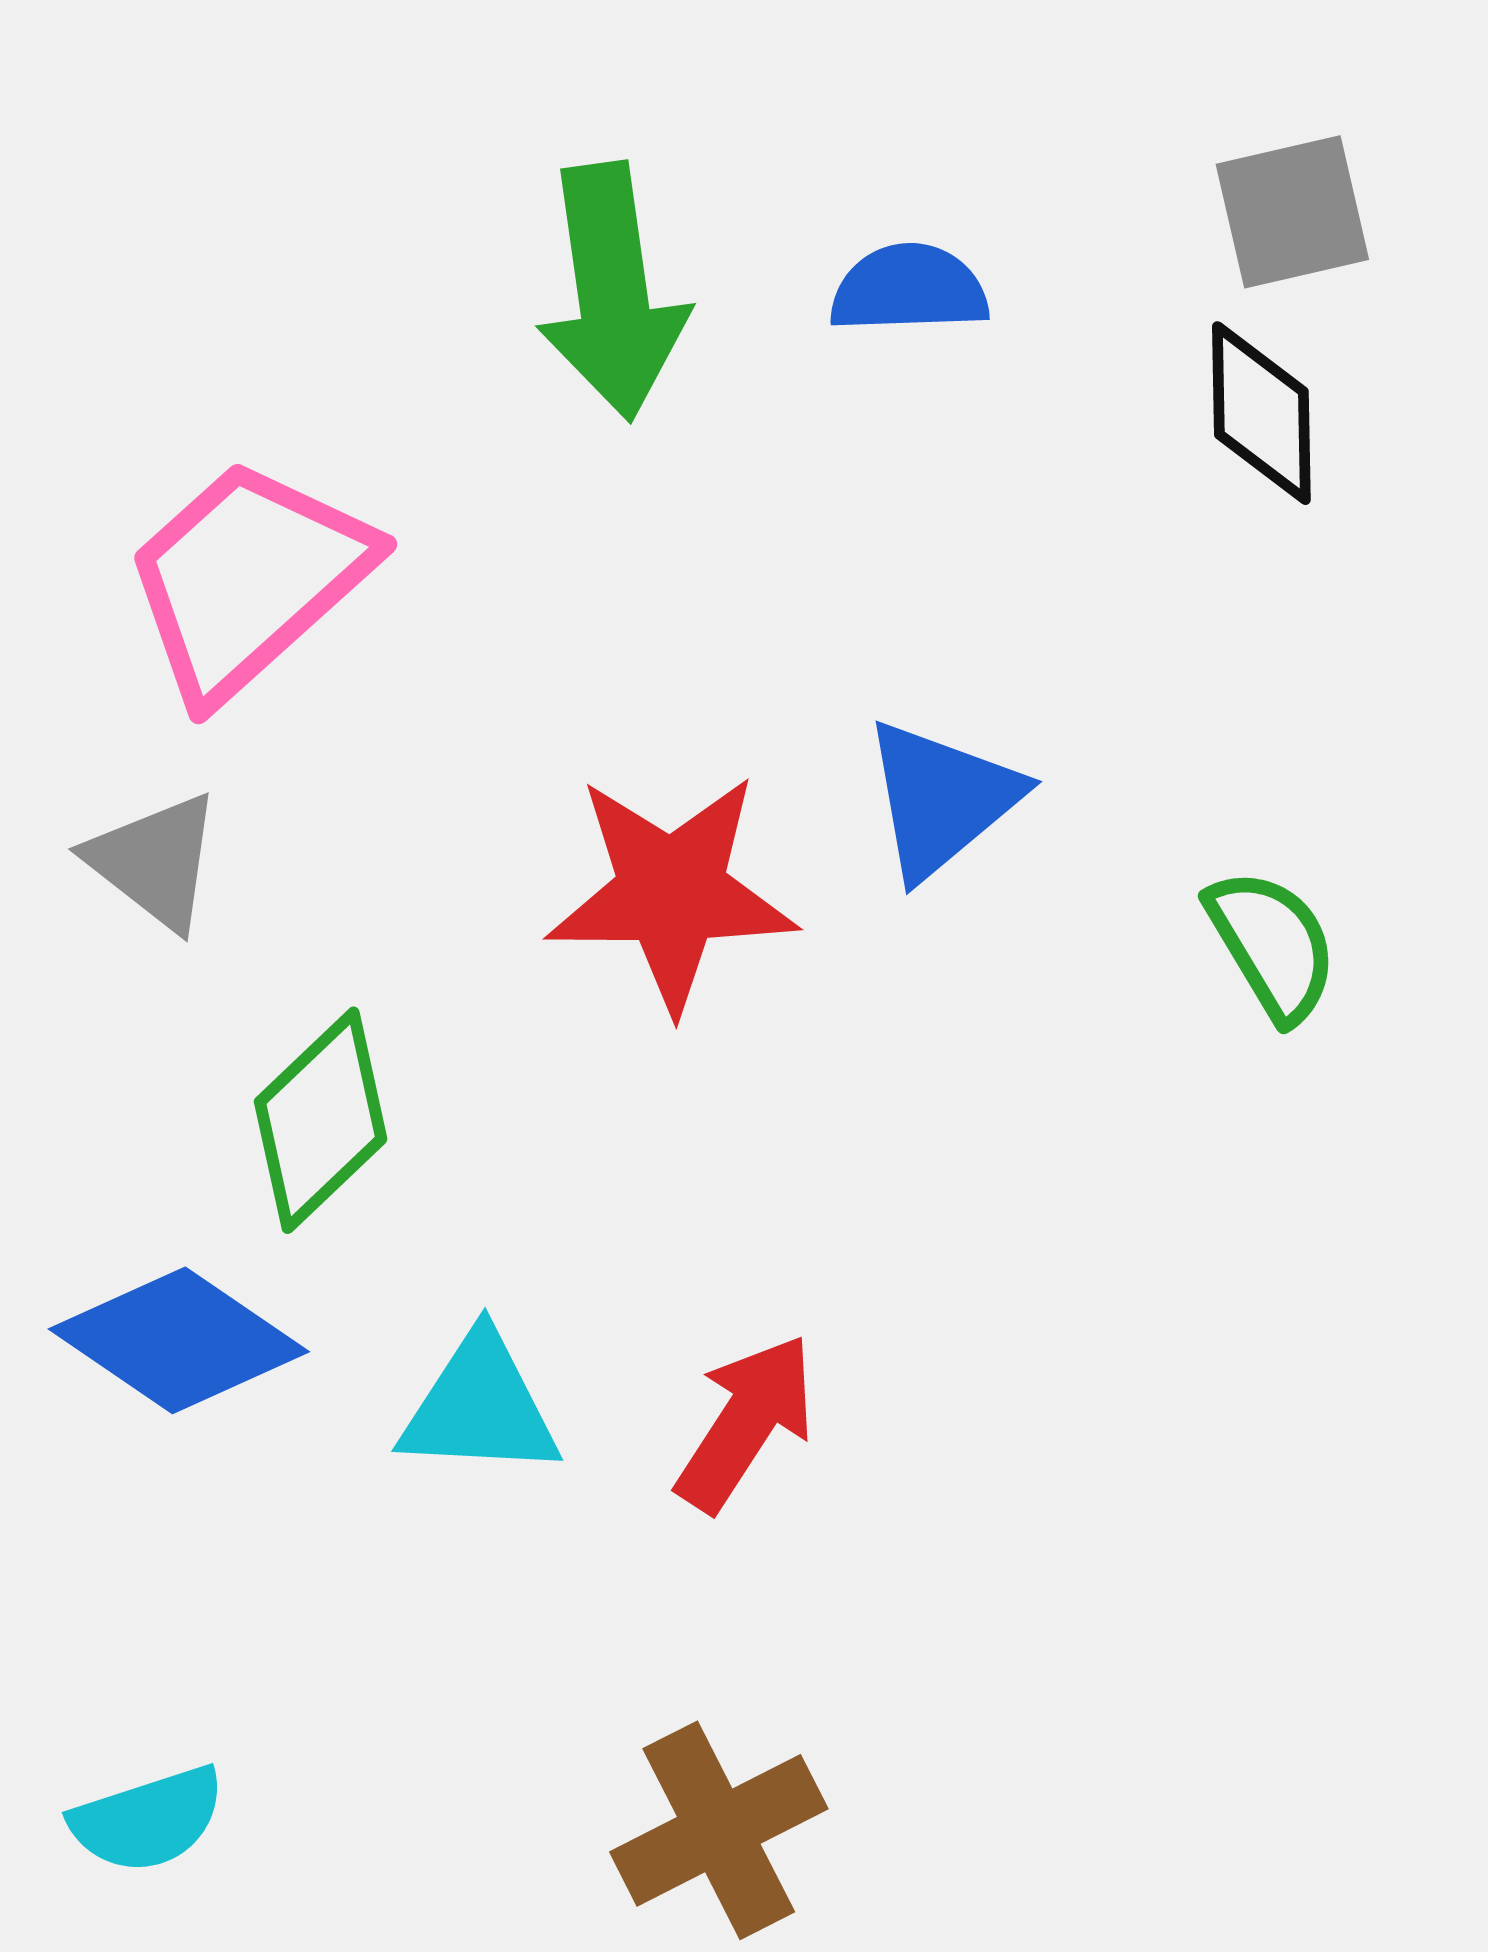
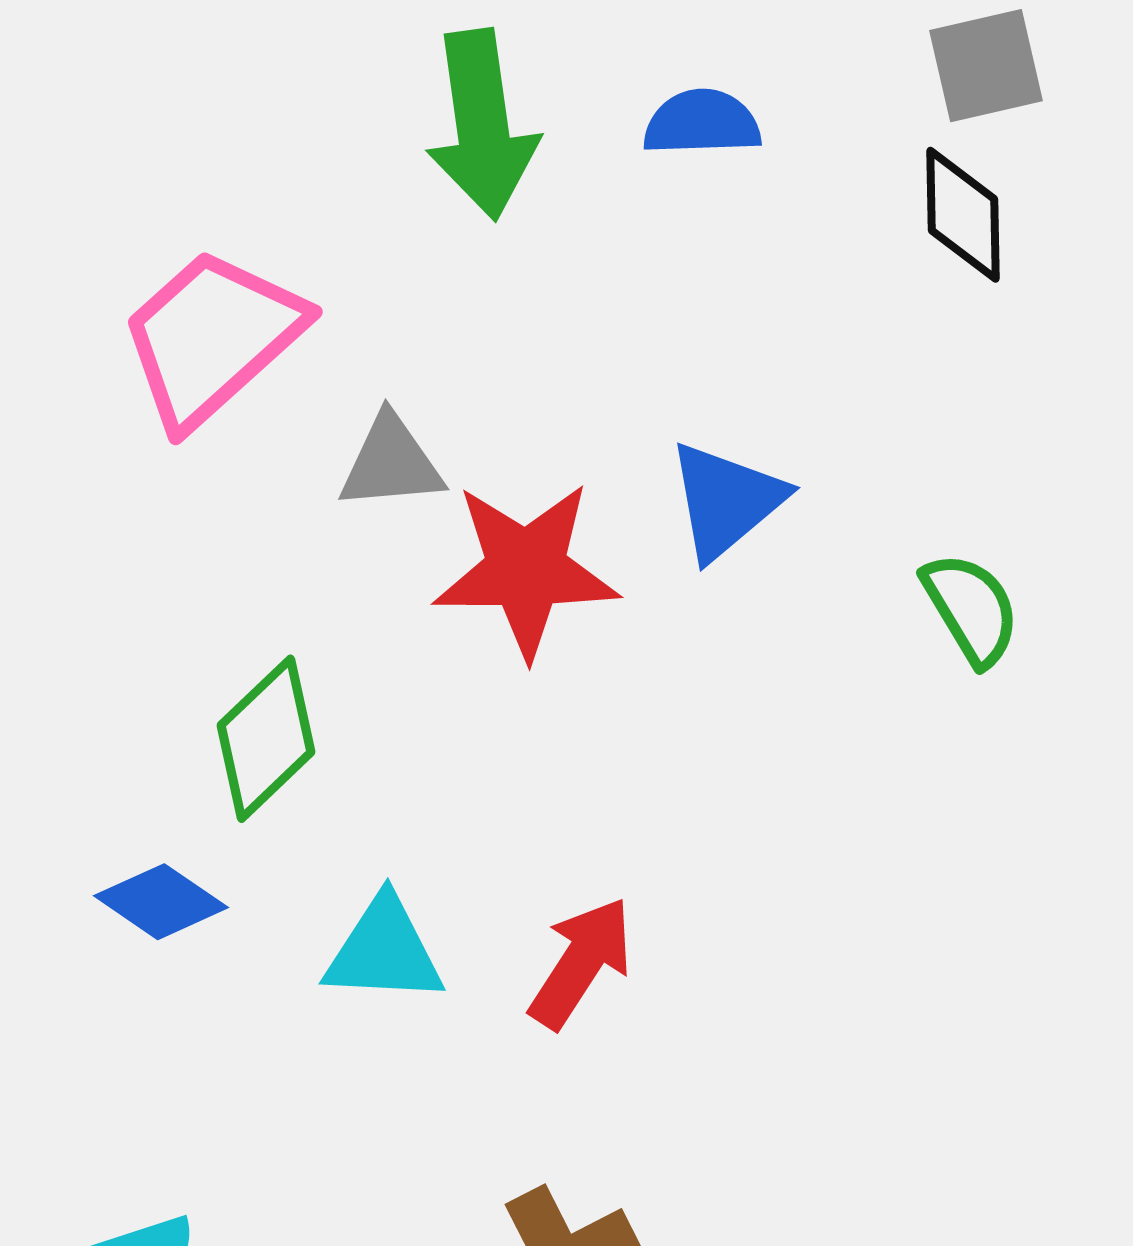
gray triangle: (155, 861) -> (391, 463), moved, turned -43
blue diamond: (179, 1340) -> (161, 902), size x0.7

